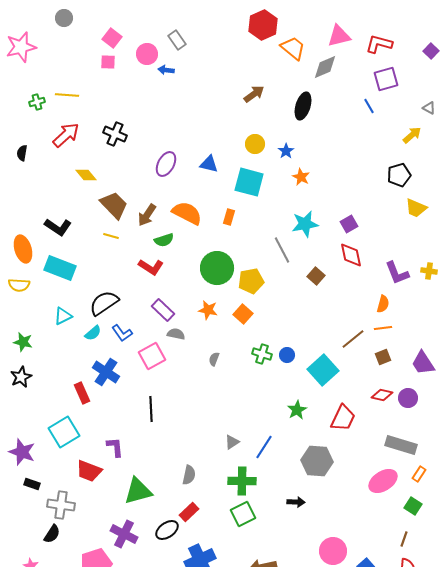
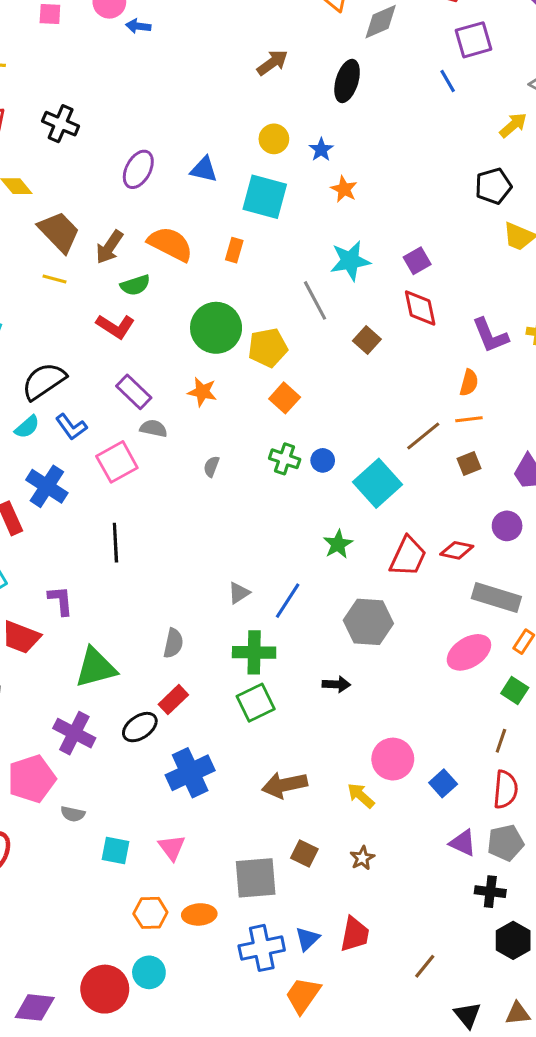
orange square: (243, 314) -> (285, 398), moved
red diamond: (382, 395) -> (457, 550), moved

